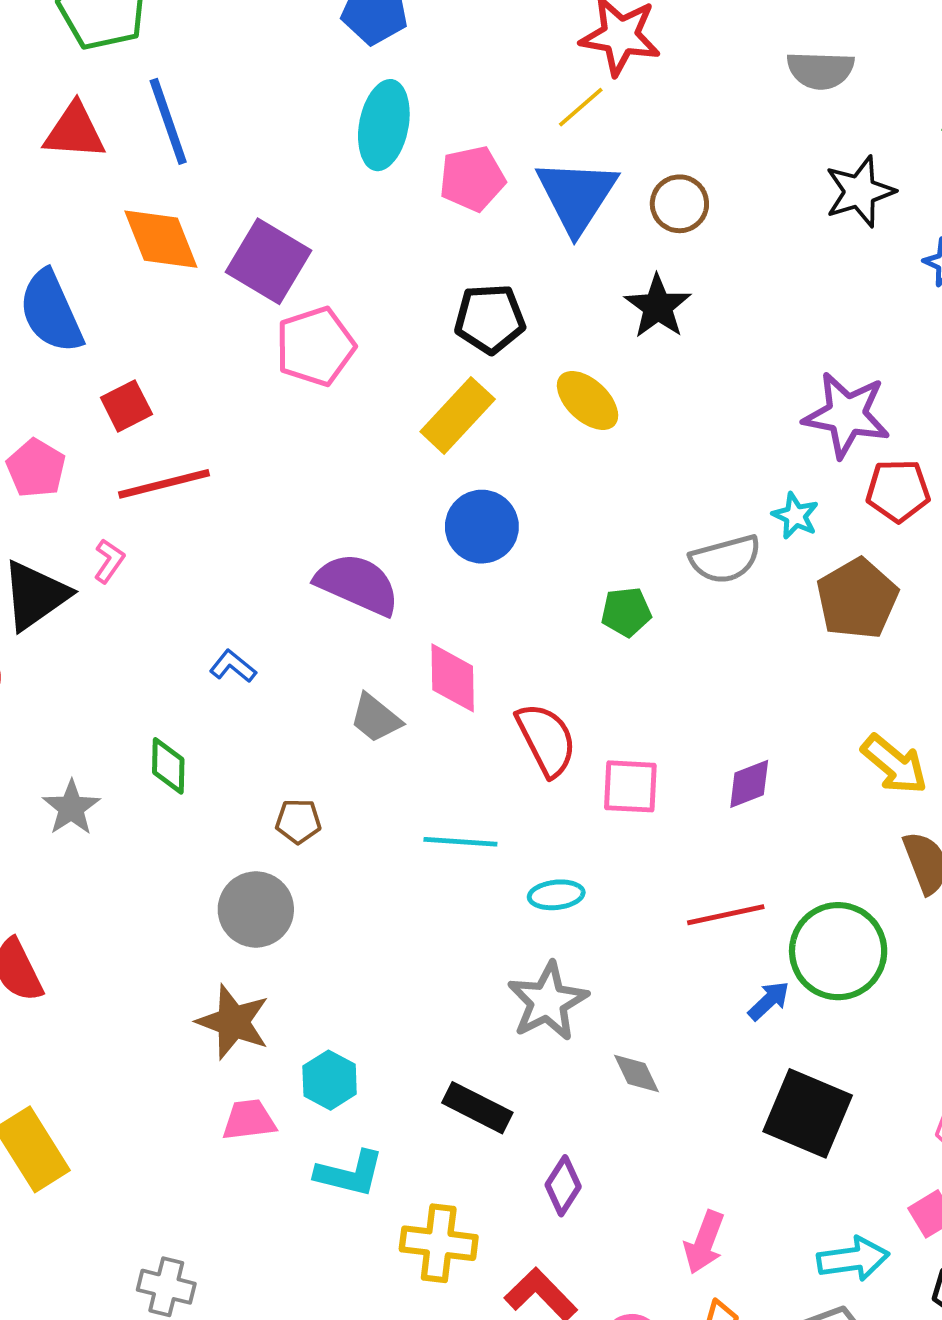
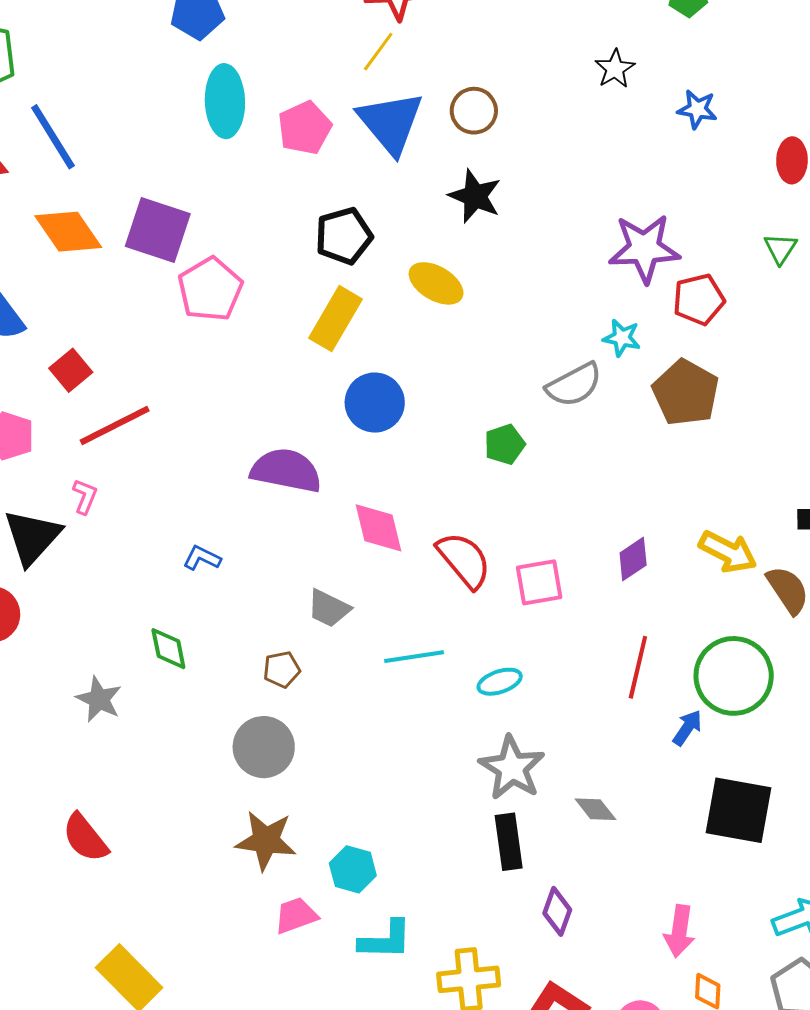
black star: (860, 192) -> (615, 69), size x0.7
gray trapezoid: (376, 718) -> (329, 608), moved
yellow arrow: (894, 764) -> (728, 552), moved
red line: (726, 915) -> (638, 667), turned -52
black rectangle: (477, 1108) -> (509, 842), moved, turned 68

